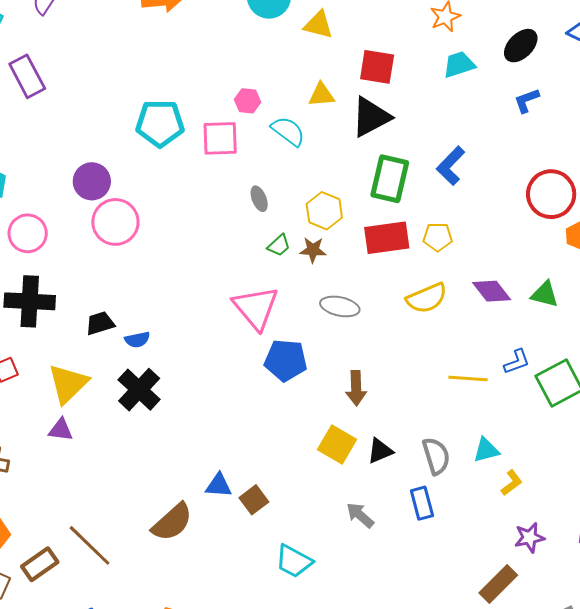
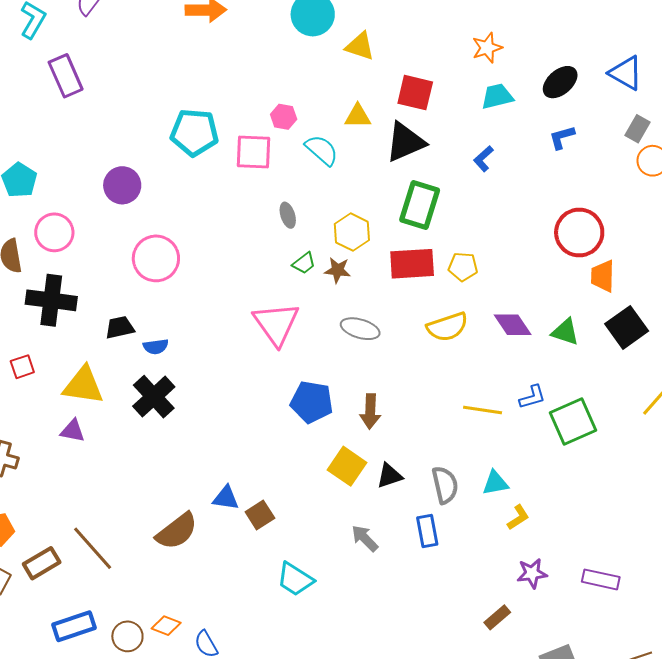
blue L-shape: (451, 166) -> (483, 159), moved, size x0.7
pink circle: (115, 222) -> (156, 258), moved
blue pentagon: (286, 360) -> (312, 402), moved
yellow triangle: (68, 384) -> (83, 385), turned 48
brown rectangle: (498, 584) -> (497, 617), size x0.7

